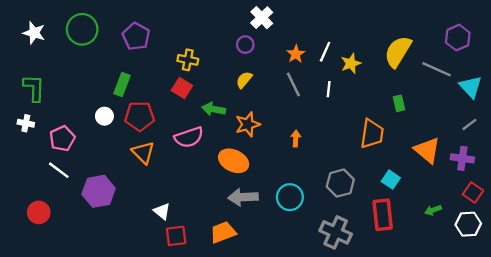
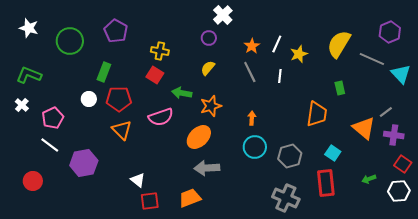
green circle: (82, 29) -> (70, 41), moved
green L-shape: (34, 88) -> (29, 75), turned -70
white cross: (26, 123) -> (22, 105), turned 32
gray line: (469, 124) -> (386, 112), moved
orange ellipse: (234, 161) -> (199, 137), turned -70
cyan circle: (290, 197) -> (255, 147), moved

